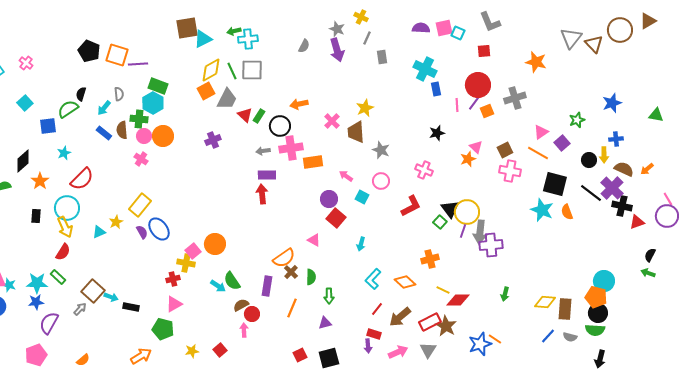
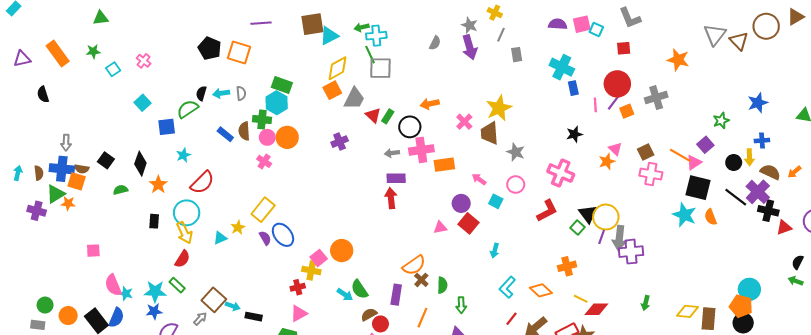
purple line: (138, 64) -> (261, 23), moved
green line: (232, 71) -> (370, 55), moved
cyan arrow: (104, 108) -> (221, 93), moved, turned 42
yellow star: (365, 108) -> (499, 108), size x1.4
pink triangle: (541, 132) -> (694, 163), moved
black diamond: (23, 161) -> (140, 164), turned -30
pink cross: (424, 170) -> (561, 173), size x1.4
pink triangle: (314, 240) -> (440, 227), moved, turned -40

